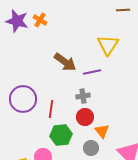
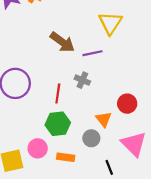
gray cross: (83, 96) -> (82, 80), turned 32
red line: (51, 109) -> (58, 94), moved
red circle: (85, 117) -> (127, 104), moved

